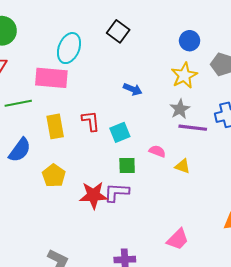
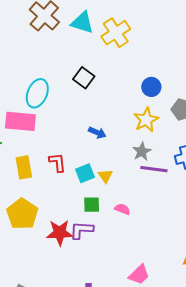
pink semicircle: (157, 151) -> (122, 209), moved
yellow triangle: (183, 166) -> (105, 176), moved, turned 35
yellow pentagon: (54, 176) -> (22, 214), size x1.4

